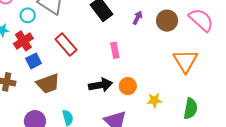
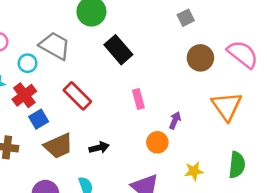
purple arrow: (138, 18) -> (175, 120), moved
black arrow: (100, 85) -> (99, 148), moved, size x0.7
yellow star: (154, 100) -> (194, 171), moved

